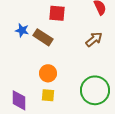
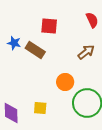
orange circle: (48, 73) -> (65, 82), moved

